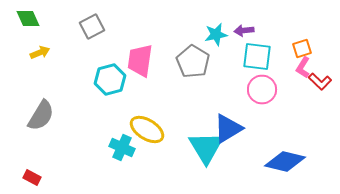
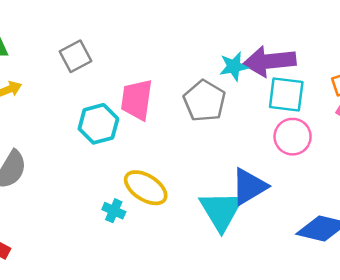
purple arrow: (244, 30) -> (270, 61), size x2.0
cyan cross: (122, 148) -> (114, 211), size x0.7

